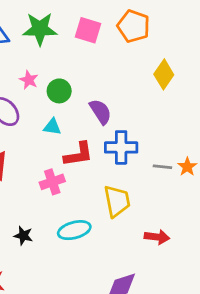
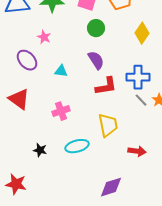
green circle: (59, 91) -> (96, 28), moved
blue cross: (121, 147) -> (138, 77), moved
red L-shape: (78, 154) -> (106, 86), moved
gray line: (162, 167) -> (141, 100), turned 40

